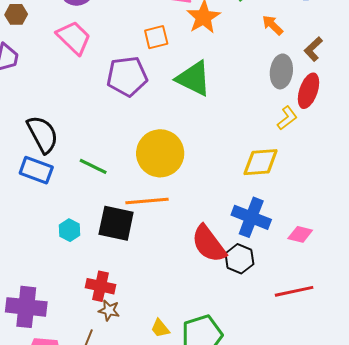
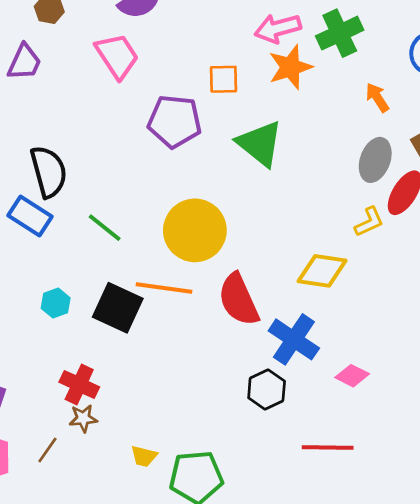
red semicircle: (209, 244) -> (239, 300), moved
brown star: (109, 310) -> (83, 418), turned -30
yellow trapezoid: (160, 328) -> (144, 456), turned -50

